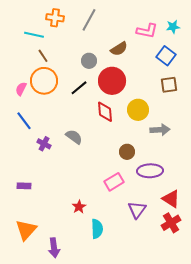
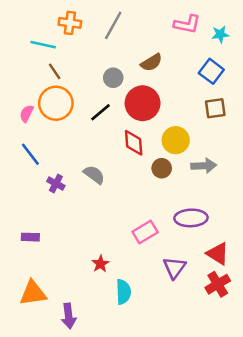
pink L-shape: (147, 31) -> (187, 24), moved
brown circle: (127, 152) -> (162, 168), moved
orange triangle: (26, 230) -> (33, 293), turned 40

